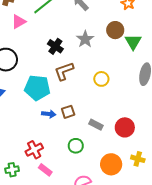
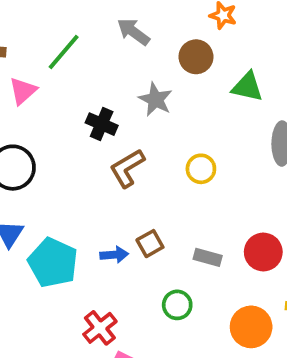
brown circle: (115, 30) -> (196, 57), moved
green triangle: (133, 42) -> (247, 87), turned -36
cyan pentagon: (37, 88) -> (53, 263), moved, turned 30

